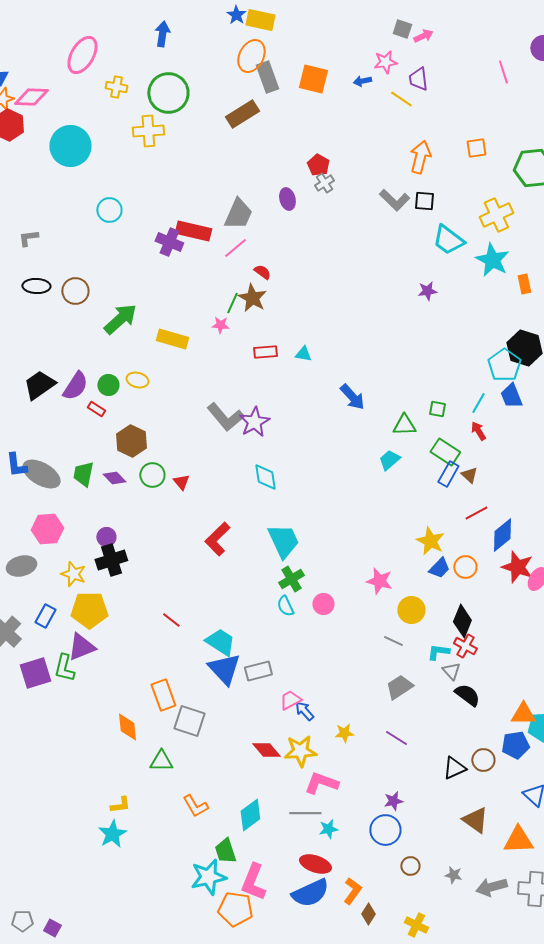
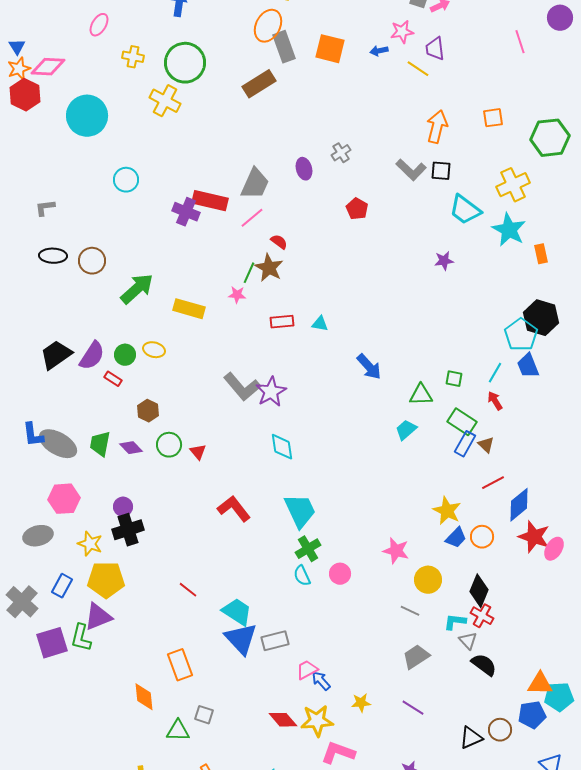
pink ellipse: (82, 55) -> (99, 25), size x0.6
yellow cross: (148, 131) -> (165, 101), turned 32
red pentagon: (318, 165) -> (357, 209), moved
brown hexagon: (131, 441) -> (148, 411), size x0.7
red L-shape: (217, 539) -> (234, 509), turned 96
gray square: (189, 721) -> (204, 715), moved, size x0.6

